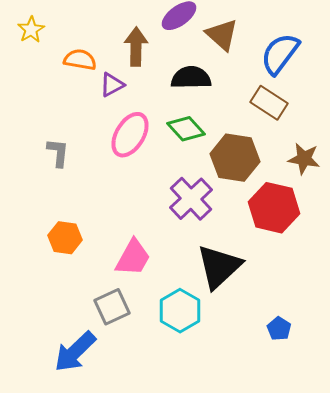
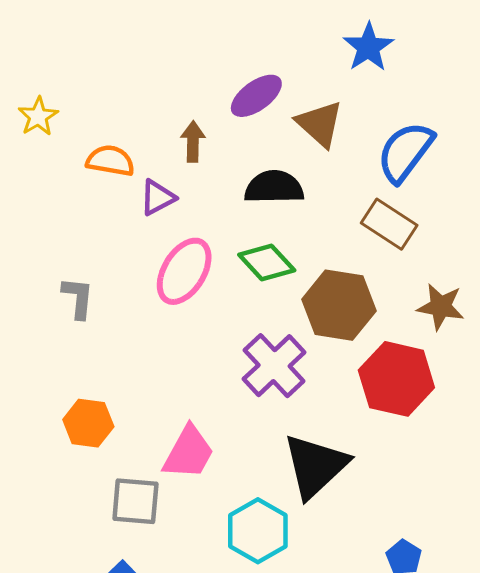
brown arrow: (136, 47) -> (193, 142), size x0.7
gray square: (112, 307) -> (135, 501), moved, turned 30

